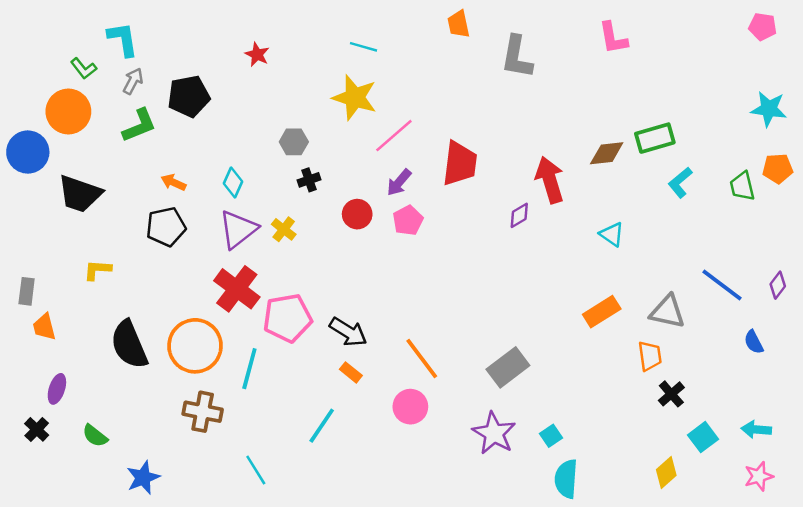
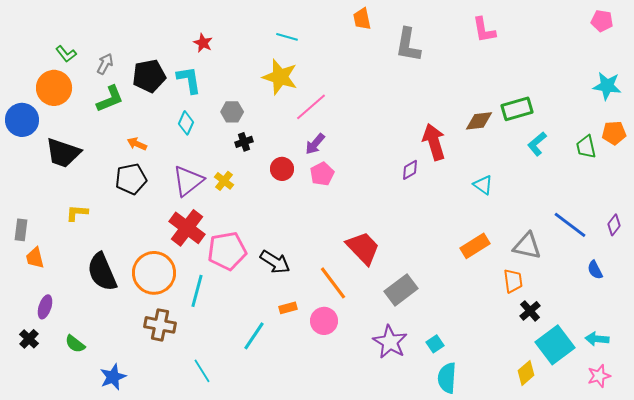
cyan L-shape: (123, 39) -> (189, 80), moved
red trapezoid: (460, 163) -> (363, 248), moved, turned -51
cyan diamond: (233, 182) -> (186, 123), moved
orange rectangle: (351, 372) -> (288, 308), moved, turned -54
cyan square: (703, 437) -> (555, 345), size x1.6

